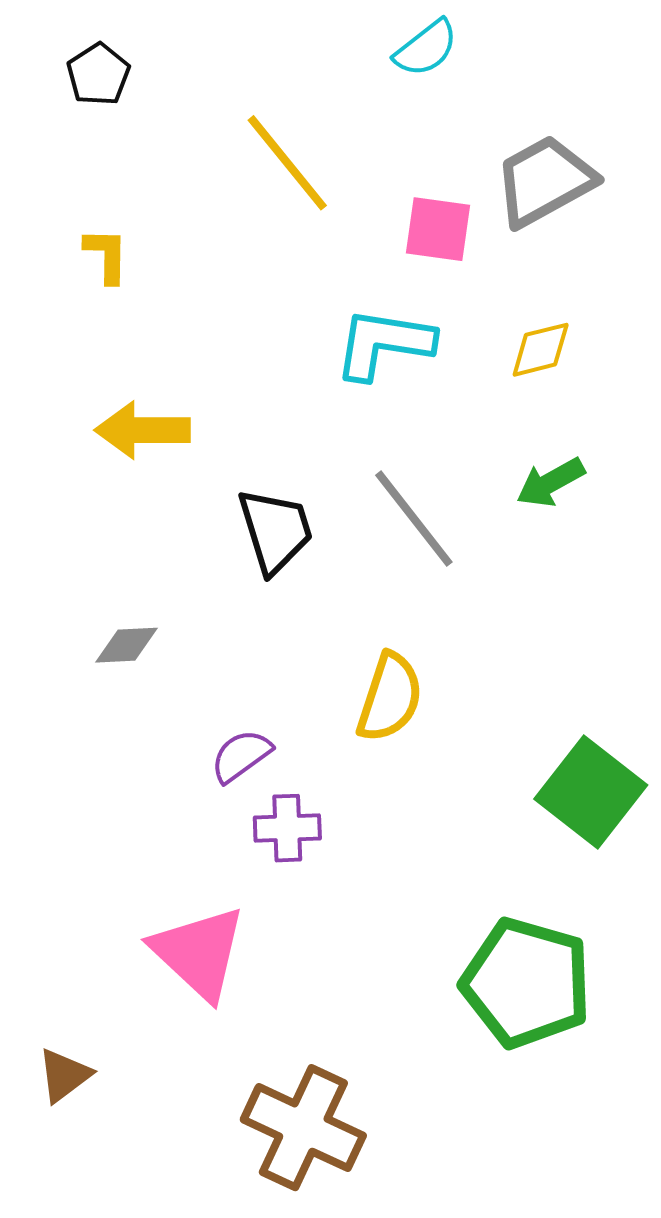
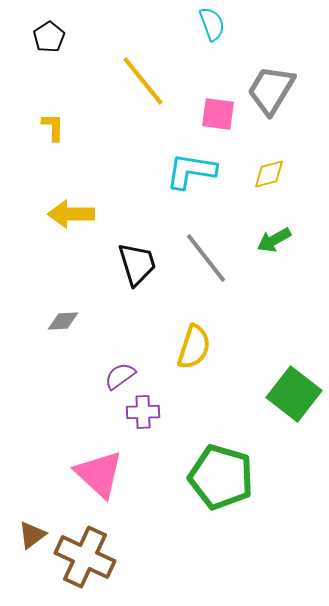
cyan semicircle: (426, 48) -> (212, 24), turned -72
gray trapezoid: (545, 181) -> (271, 90), turned -30
green pentagon: (526, 983) -> (221, 477), moved
brown cross: (303, 1128) -> (85, 557), moved

